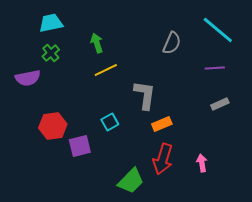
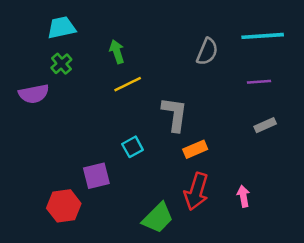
cyan line: (218, 30) -> (263, 36), turned -44
red hexagon: (53, 126) -> (64, 206), moved

